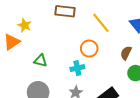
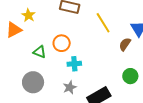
orange circle: (89, 49) -> (62, 43), moved
brown semicircle: (126, 53) -> (125, 44), moved

